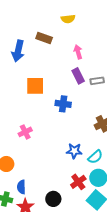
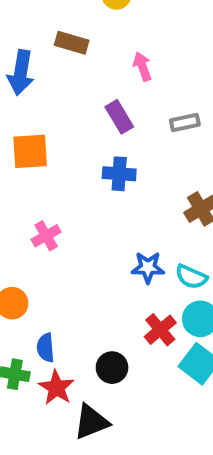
purple rectangle: (78, 76) -> (119, 117), moved
orange square: (35, 86) -> (30, 151), moved
cyan semicircle: (95, 157) -> (191, 277), turned 70

